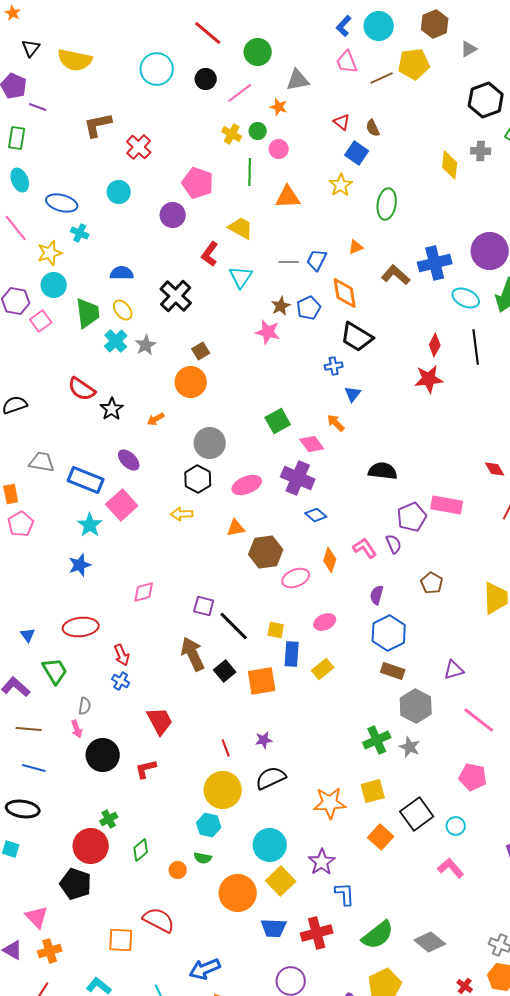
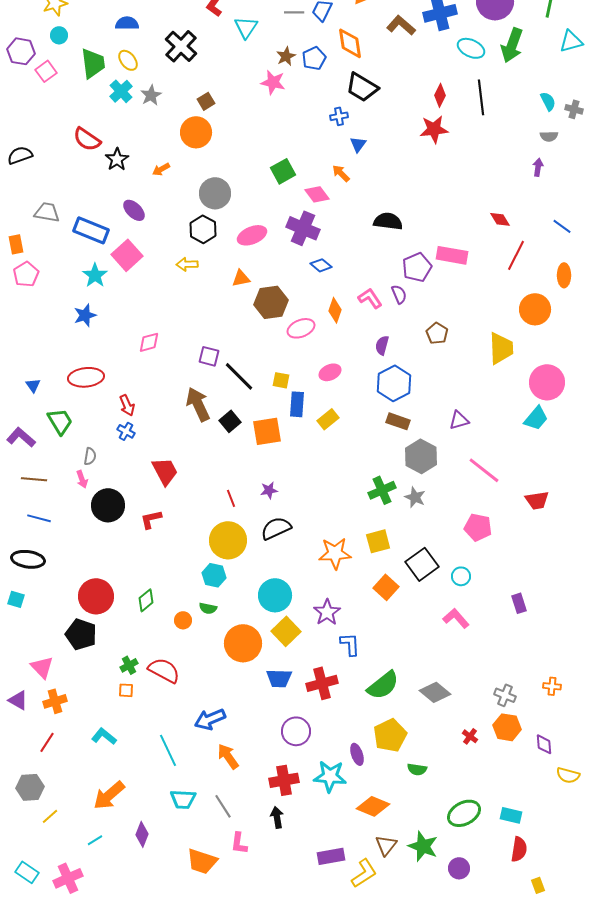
cyan circle: (54, 285) -> (59, 35), size x0.7
green cross: (109, 819) -> (129, 665), moved
orange square: (121, 940) -> (126, 690), size x0.6

